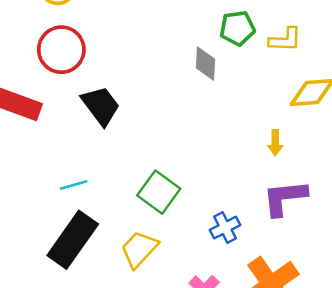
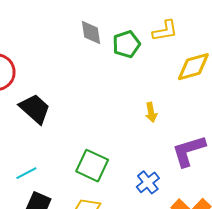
green pentagon: (237, 28) -> (126, 44), moved
gray diamond: (206, 64) -> (91, 33), moved
yellow arrow: (275, 143) -> (151, 112), moved

